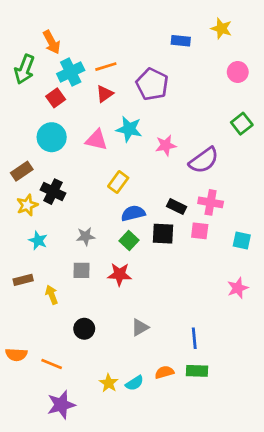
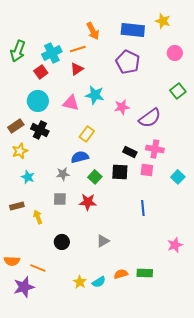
blue rectangle: (181, 41) -> (133, 30), size x1.6
orange arrow: (52, 42) -> (93, 31), moved
purple pentagon: (152, 84) -> (128, 62), moved
black cross: (53, 192) -> (40, 130), moved
blue semicircle: (133, 213) -> (80, 157), moved
cyan square: (242, 240) -> (178, 177), turned 32
pink star: (238, 288) -> (175, 245), moved
blue line: (194, 338) -> (143, 208), moved
purple star: (61, 405) -> (24, 287), moved

